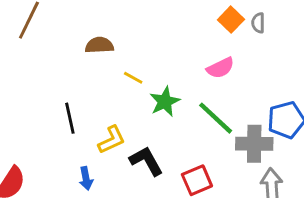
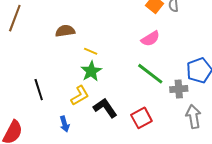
green star: (165, 102) -> (91, 71), moved
black line: (70, 118) -> (39, 90), moved
gray cross: (254, 144) -> (179, 89), size x0.7

